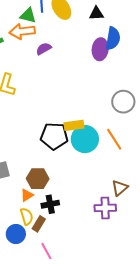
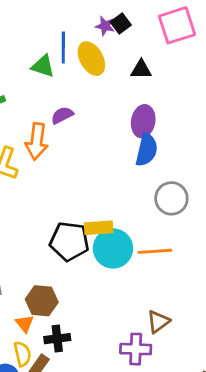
orange arrow: (22, 31) -> (37, 141), moved, turned -80
blue semicircle: (113, 38) -> (147, 150), moved
orange line: (114, 139) -> (155, 251), turned -65
orange triangle: (27, 195) -> (25, 324), turned -40

